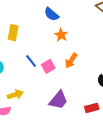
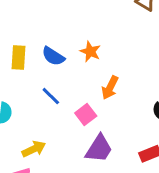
blue semicircle: (51, 14) -> (53, 56), moved
pink square: (48, 66) -> (86, 114), moved

